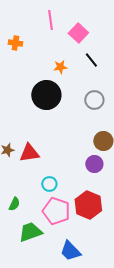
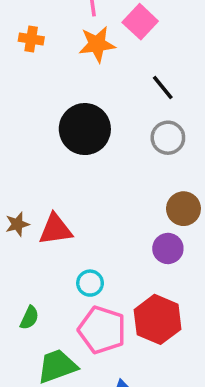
black line: (91, 60) -> (163, 87), moved
orange star: (60, 67) -> (97, 44), moved, size x1.5

